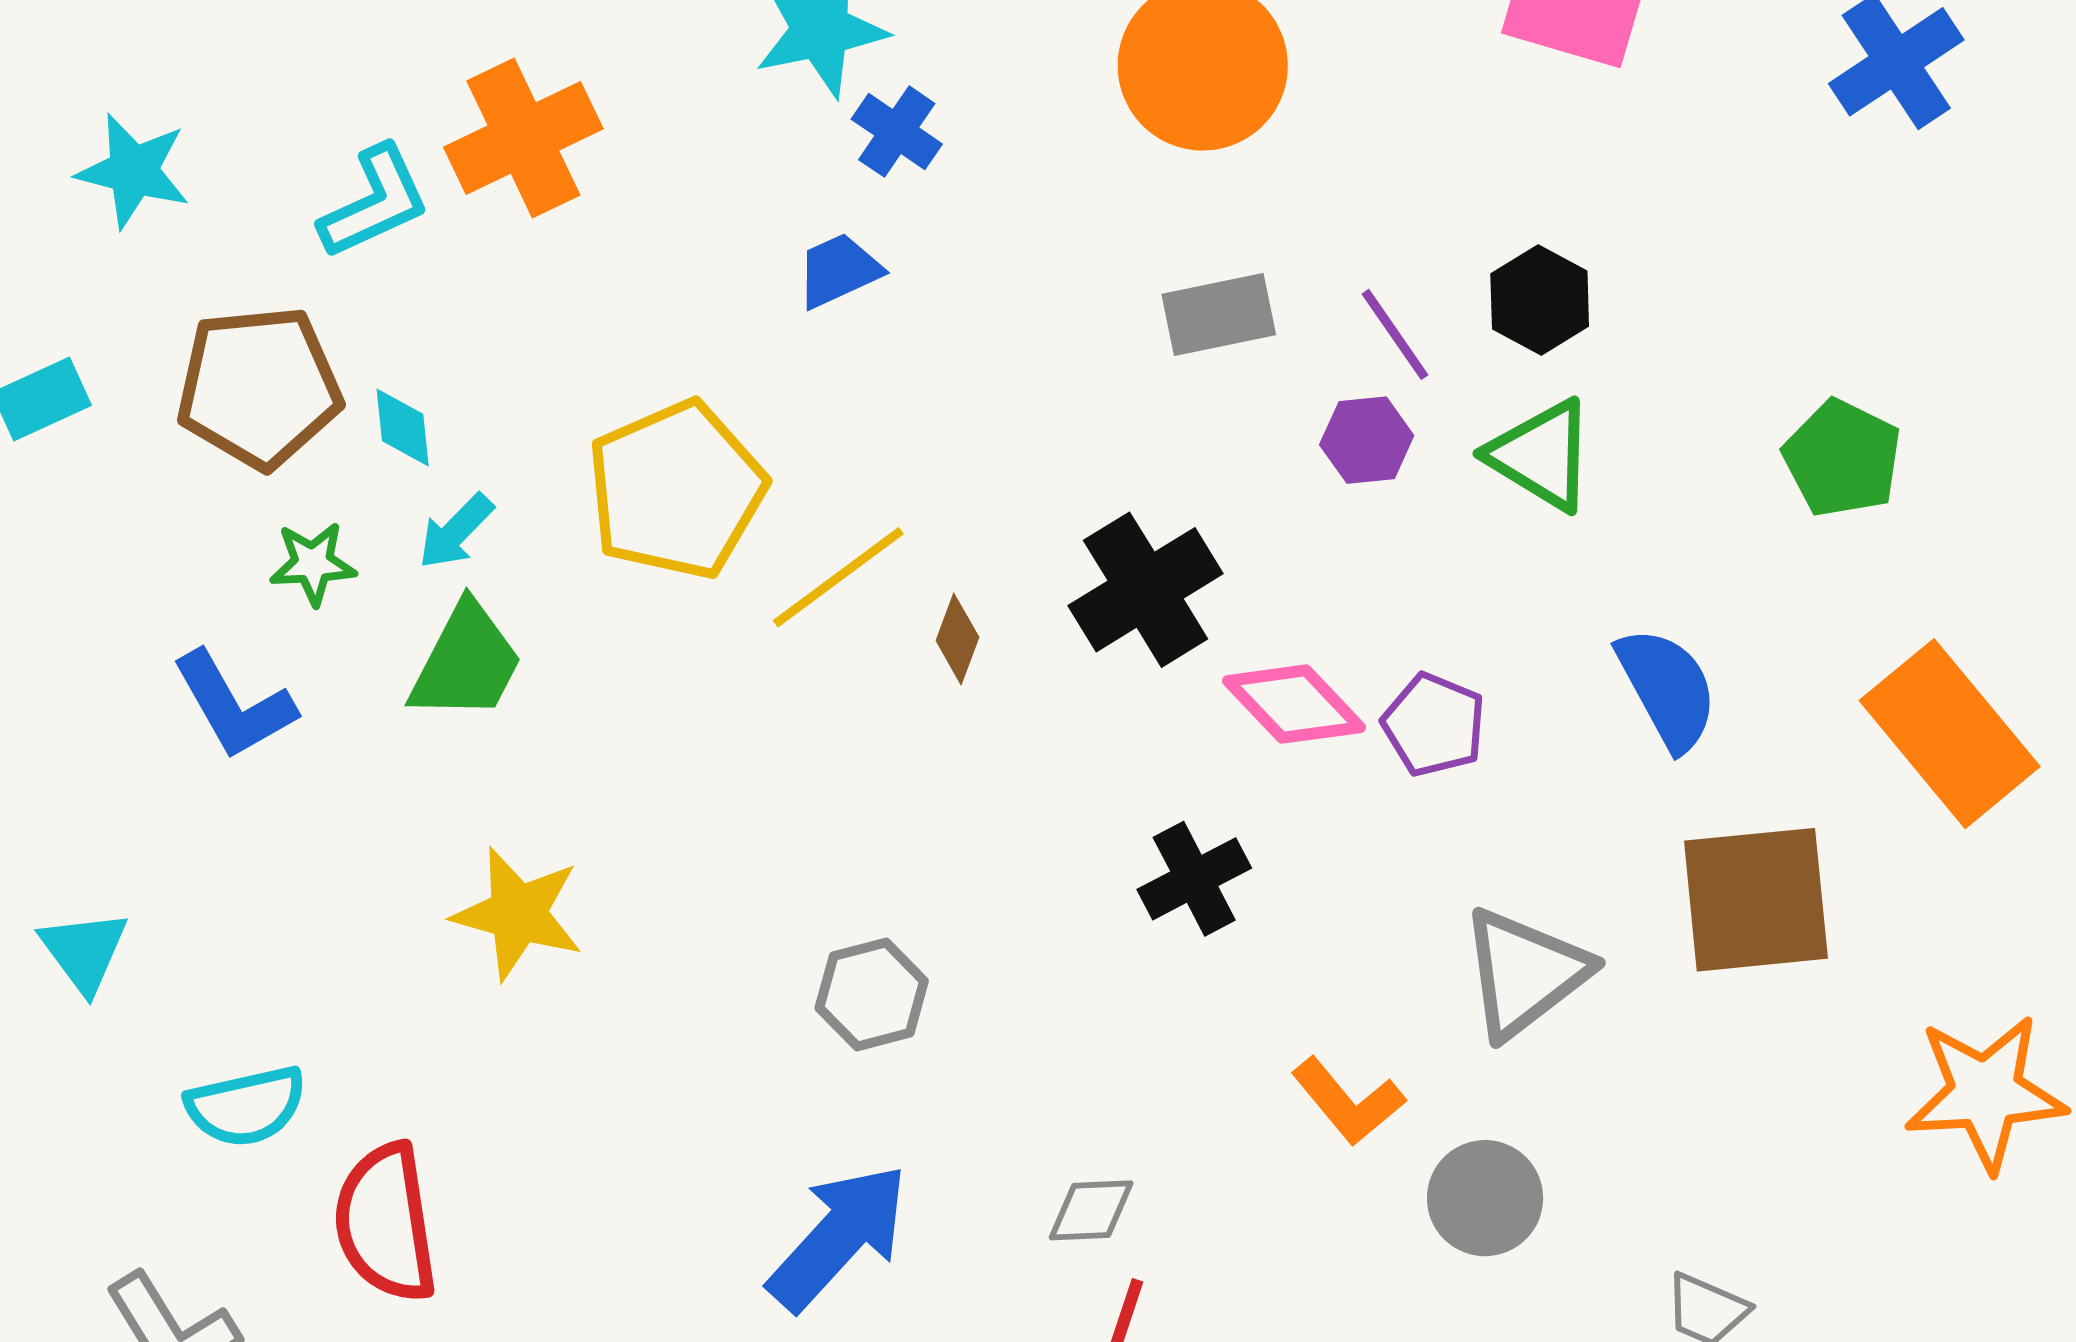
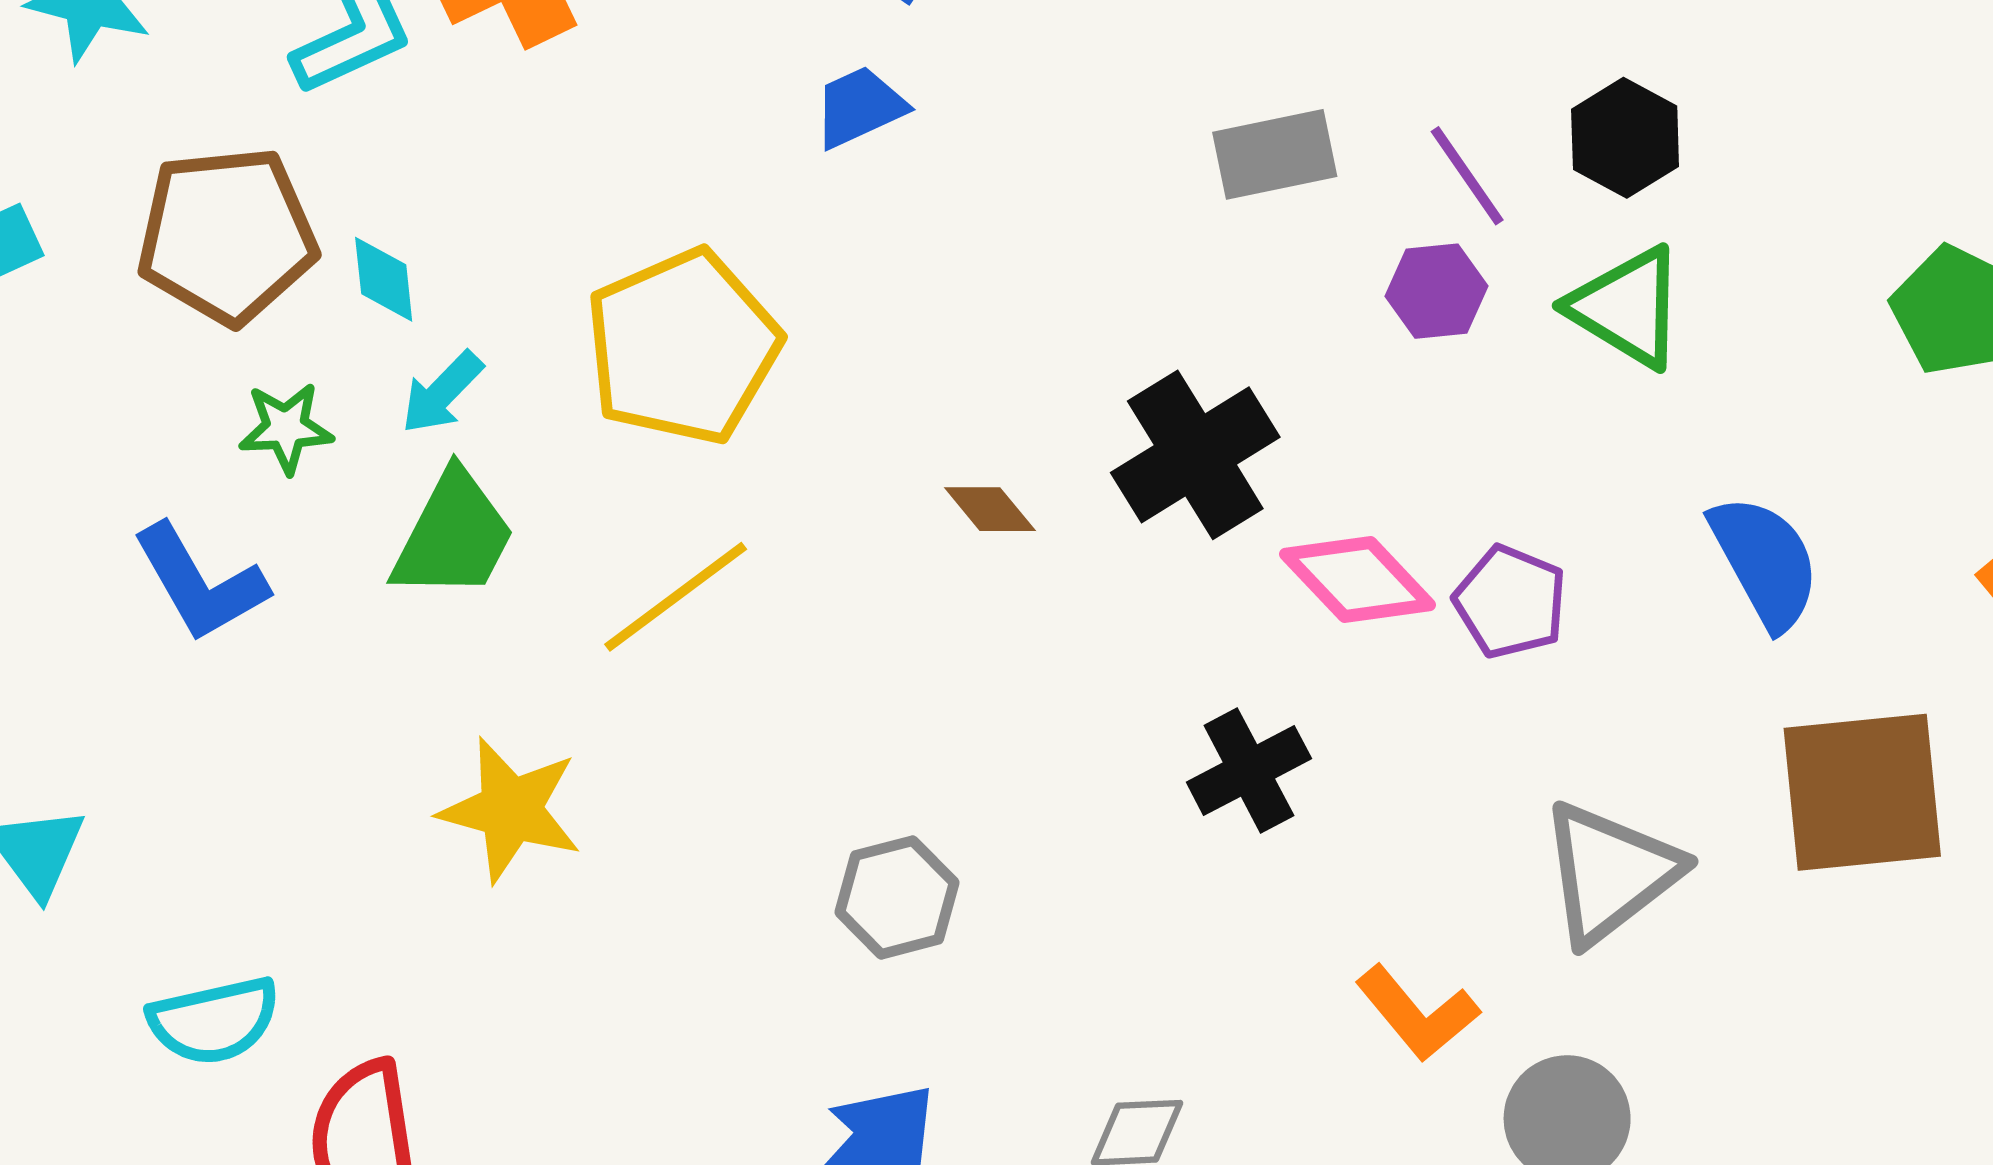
yellow line: (838, 577) -> (676, 597), moved
brown diamond: (957, 639) -> (990, 509), turned -60

